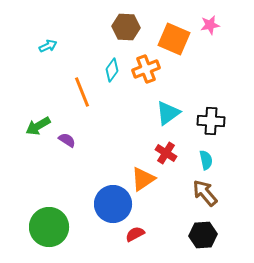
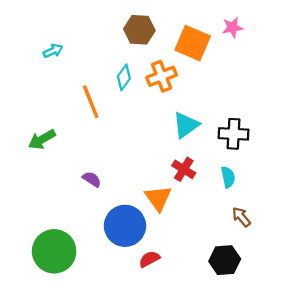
purple semicircle: (67, 140) -> (92, 179), moved
orange triangle: (143, 179) -> (158, 198), turned -32
brown arrow: (205, 193) -> (241, 217), moved, size x0.7

